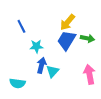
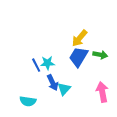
blue line: (21, 26) -> (36, 65), moved
blue arrow: (41, 65) -> (53, 83), turned 140

